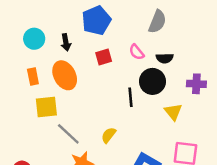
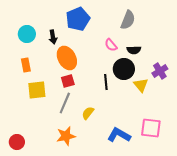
red square: (104, 57) -> (68, 81), moved
orange ellipse: (65, 75) -> (67, 58), moved
purple cross: (196, 84) -> (160, 71), turned -35
yellow triangle: (173, 112) -> (141, 85), moved
gray line: (68, 134) -> (65, 103), moved, turned 70

